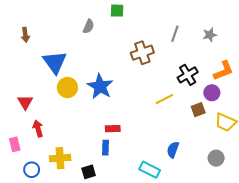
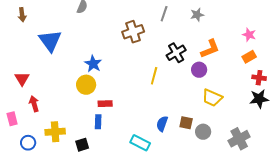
blue star: (100, 86) -> (93, 64), size x0.7
yellow circle: (67, 87) -> (86, 85), moved
yellow line: (164, 99) -> (154, 76), turned -48
brown square: (198, 110) -> (186, 123), moved, turned 32

